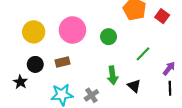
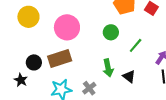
yellow circle: (34, 32) -> (28, 17), moved
green circle: (109, 37) -> (111, 32), moved
brown rectangle: (62, 62) -> (60, 58), size x1.6

